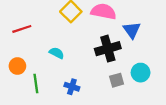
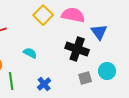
black cross: (108, 49) -> (77, 49), turned 35
blue cross: (72, 87) -> (44, 84), turned 32

